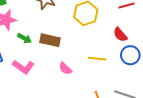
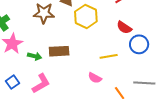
pink L-shape: (23, 67) -> (41, 84), turned -50
pink semicircle: (65, 69) -> (95, 78), moved

